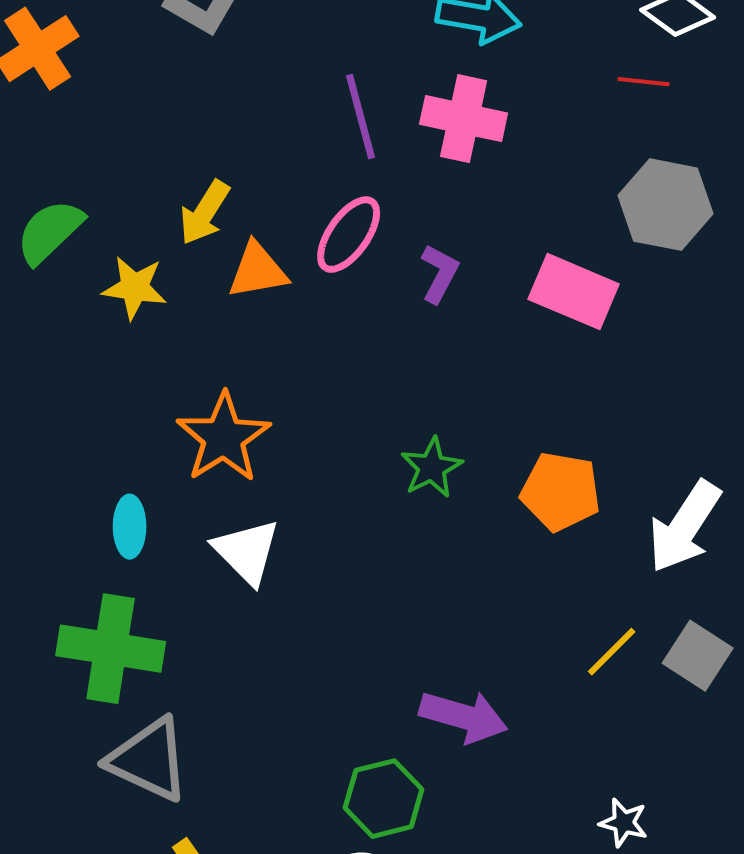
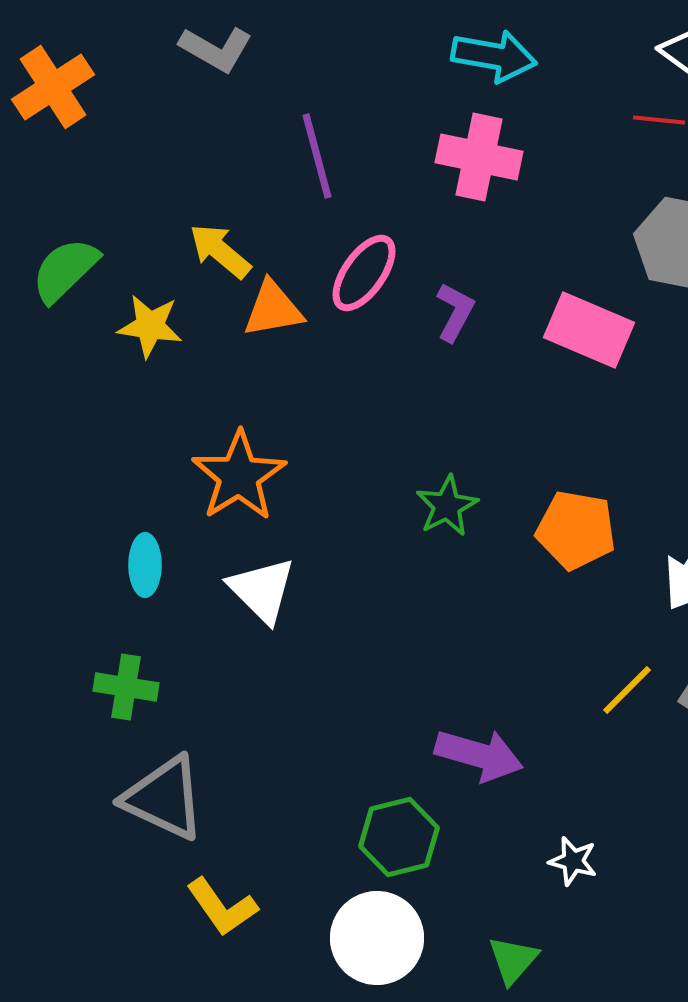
purple line: (361, 117) -> (317, 156), moved
yellow arrow: (205, 213) -> (220, 251), turned 98
green cross: (111, 649) -> (126, 687), size x0.6
white star: (624, 823) -> (573, 861), moved

